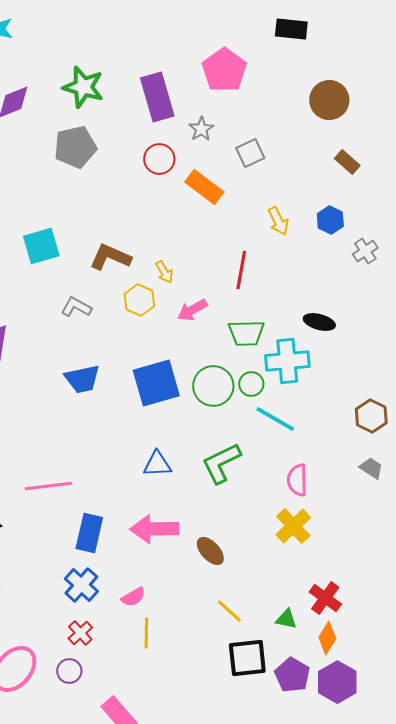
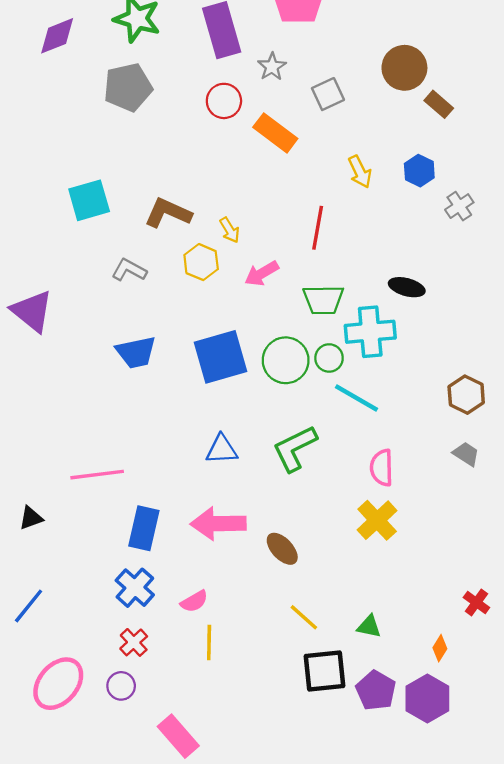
brown circle: (329, 100) -> (404, 68), moved
red cross: (325, 598) -> (476, 602), moved, size x0.7
orange diamond: (327, 638) -> (440, 648), moved, size x0.7

